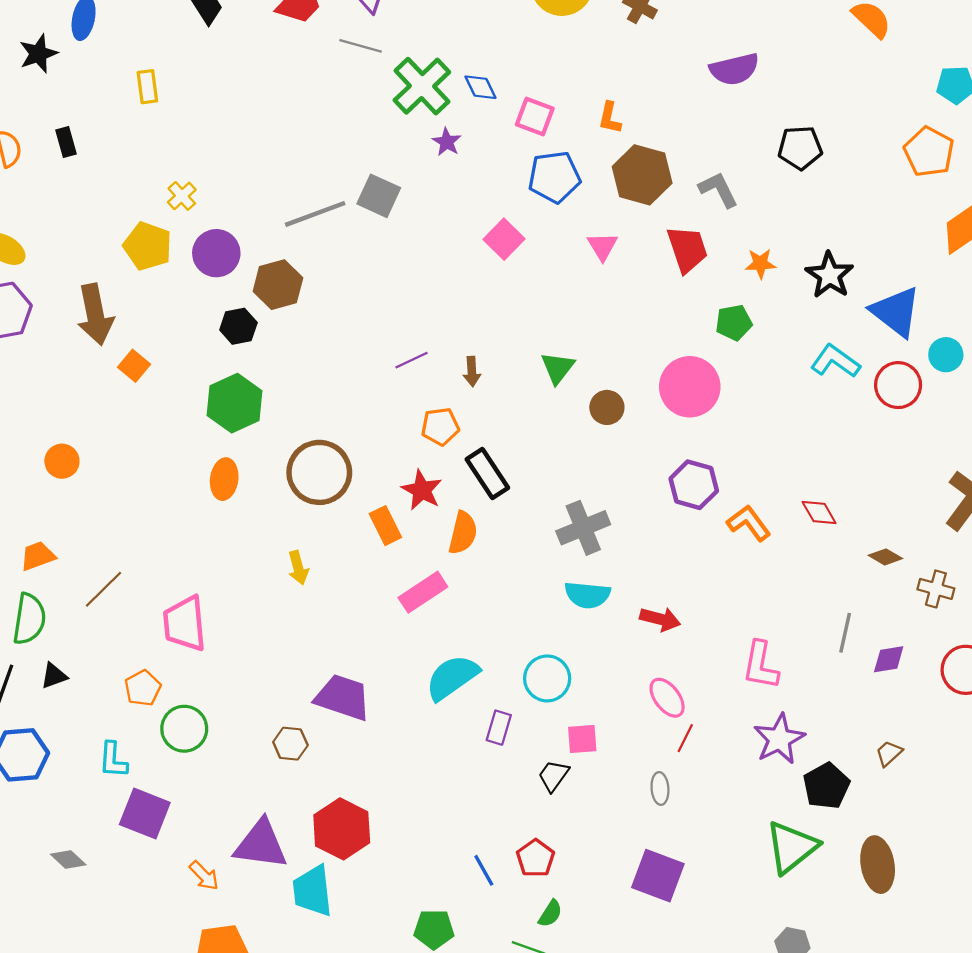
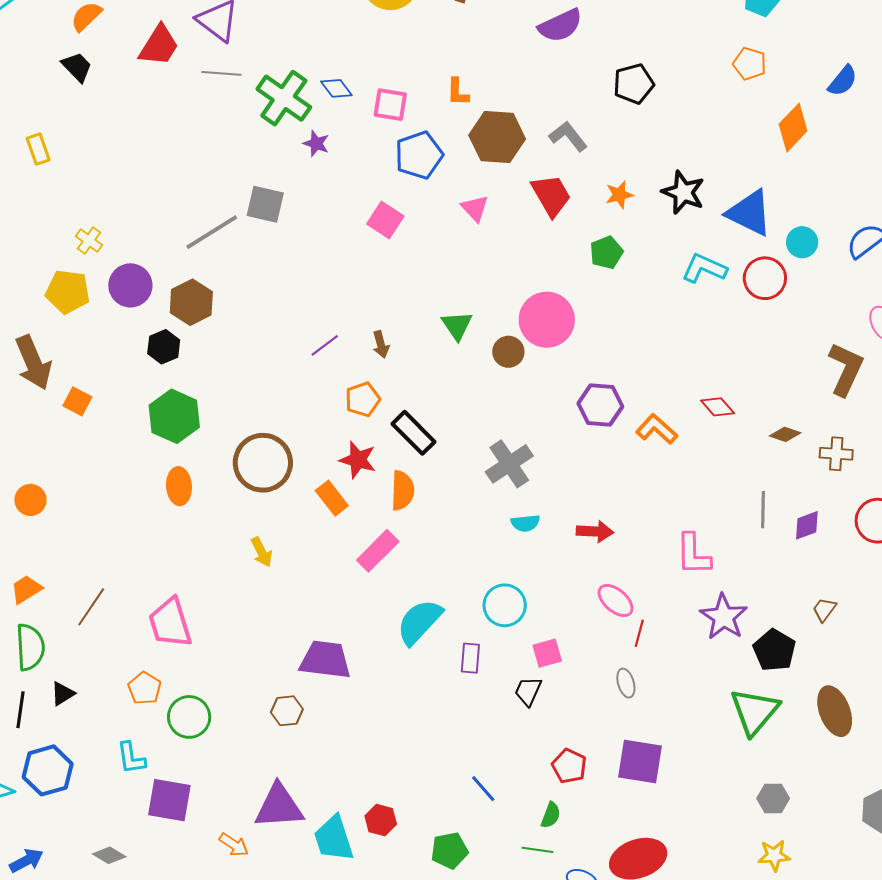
orange pentagon: (929, 152) -> (750, 64), size x0.7
pink circle: (690, 387) -> (547, 320), moved
cyan semicircle: (587, 595) -> (525, 523), size x0.7
red hexagon: (342, 829) -> (381, 820), moved, size x0.6
red pentagon: (535, 858) -> (569, 766), moved

